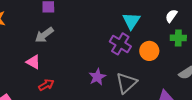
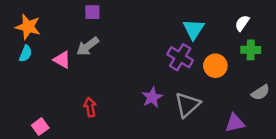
pink triangle: (33, 62) -> (62, 60), moved
red arrow: (46, 85) -> (90, 107), turned -70

